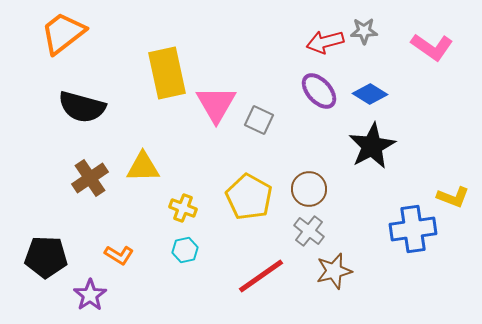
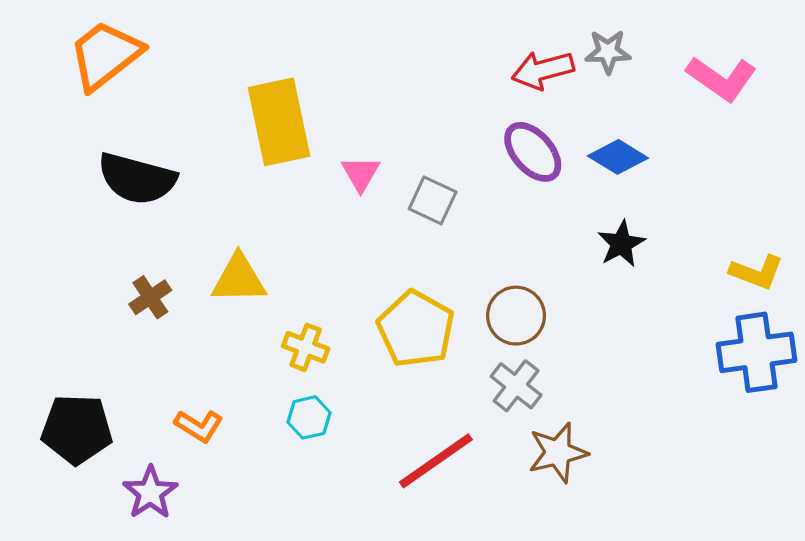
pink triangle: (216, 104) -> (361, 174), size x0.6
black star: (372, 146) -> (621, 244), size x0.6
brown cross: (90, 178) -> (150, 297), size x0.7
yellow L-shape: (453, 197) -> (757, 272), moved
blue cross: (413, 229) -> (757, 352), moved

